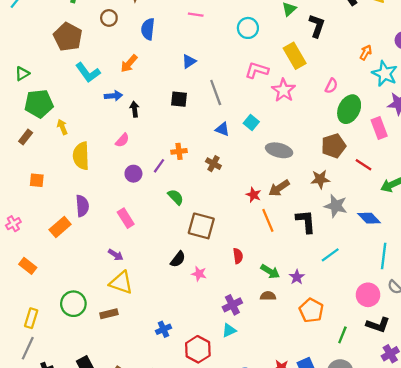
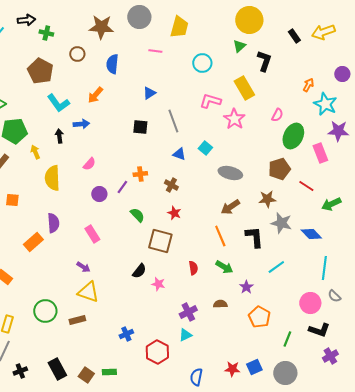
black arrow: (135, 109) -> (59, 136), moved
red star: (253, 195) -> (174, 213), moved
green arrow: (270, 271) -> (224, 267), moved

